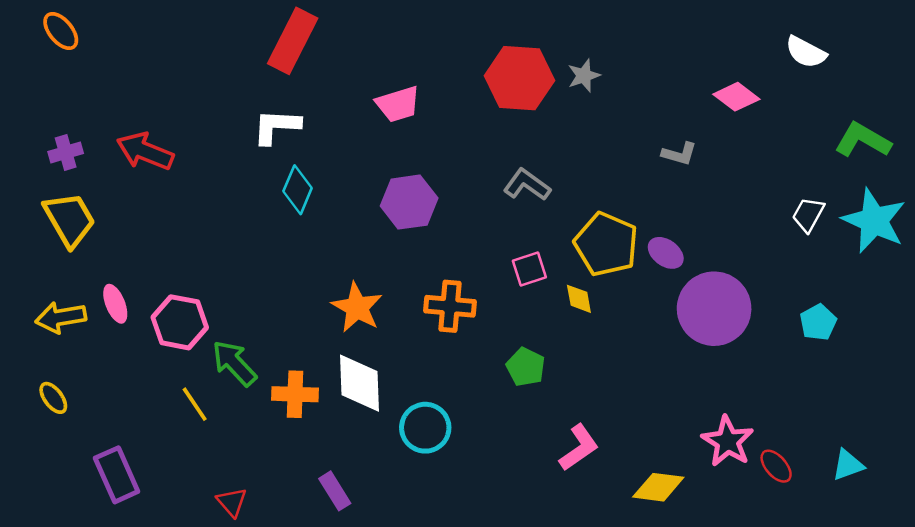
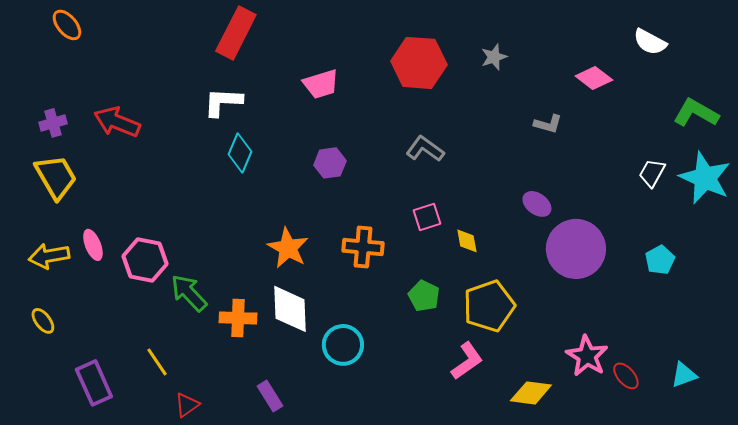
orange ellipse: (61, 31) -> (67, 25), moved
gray star: (584, 76) -> (494, 57), moved
purple hexagon: (409, 202) -> (330, 163), size x0.7
yellow pentagon: (606, 244) -> (489, 306), moved, turned 30
yellow line: (195, 404) -> (157, 362), moved
red triangle: (232, 502) -> (187, 405), turned 36

